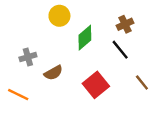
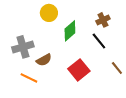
gray cross: (28, 57) -> (23, 47), size x1.5
orange line: (18, 95) -> (29, 78), moved

